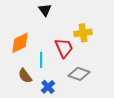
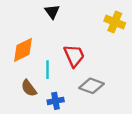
yellow cross: (83, 33) -> (115, 22), moved, turned 30
blue cross: (48, 87) -> (56, 101), turned 32

